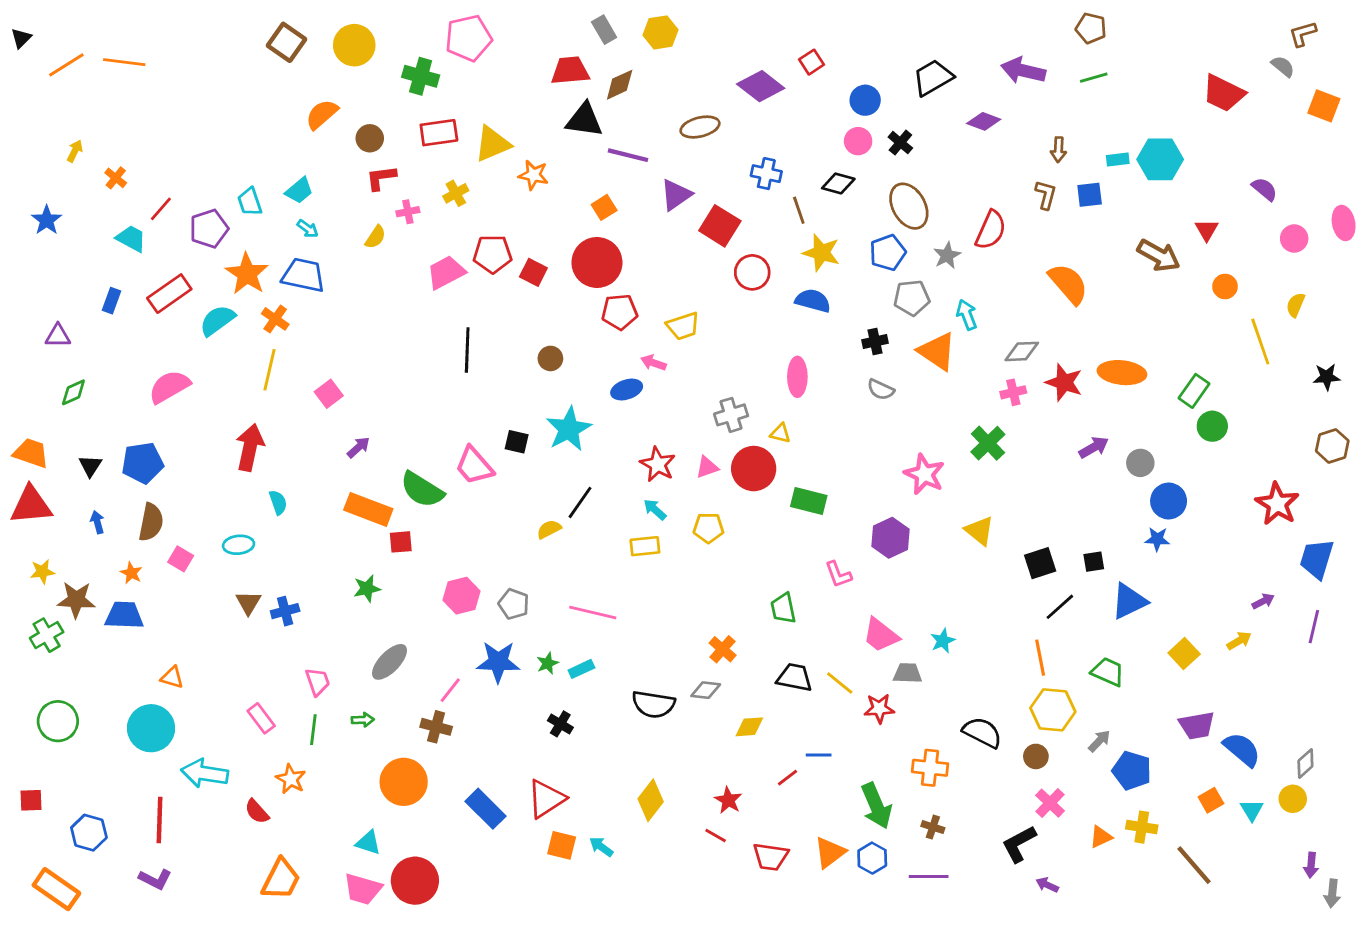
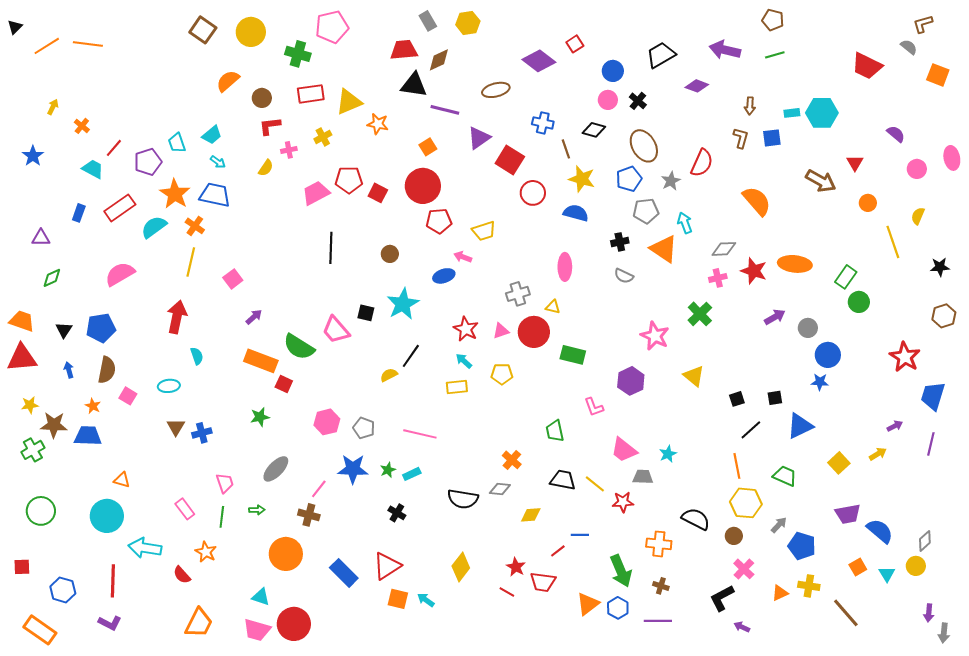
red square: (401, 542) -> (284, 384), turned 30
black square: (1040, 563) -> (737, 399), size x0.7
red trapezoid: (771, 857) -> (543, 582), moved

